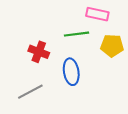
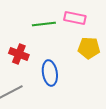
green line: (76, 34) -> (44, 24), moved

